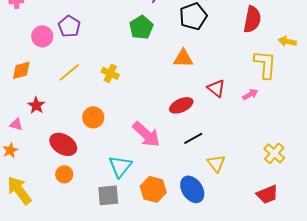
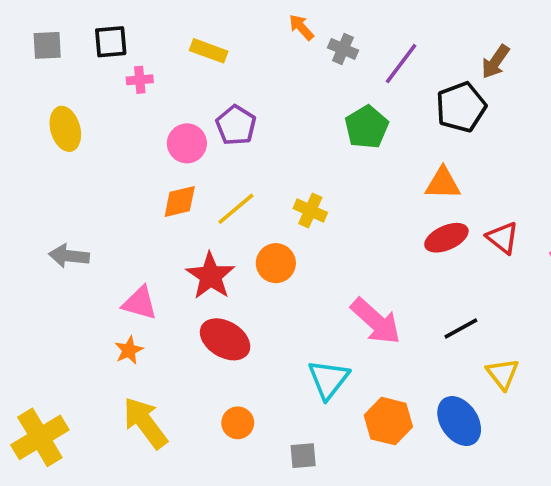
orange diamond: (21, 70) -> (180, 201), moved
red star: (36, 105) -> (211, 276), moved, size x1.5
red ellipse: (181, 105) -> (446, 238), moved
orange circle: (93, 117) -> (276, 263), moved
pink triangle: (16, 124) -> (140, 303), size x1.5
orange circle: (64, 174) -> (238, 423), moved
gray square: (108, 195) -> (303, 456), moved, size x0.7

